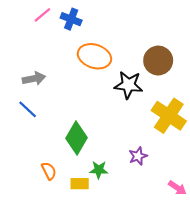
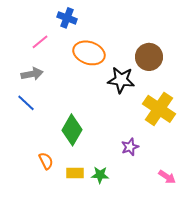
pink line: (42, 15) -> (40, 42), moved
green star: (99, 170) -> (100, 175), moved

